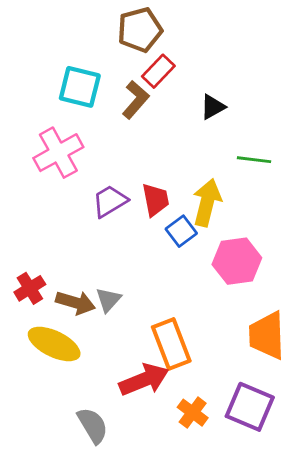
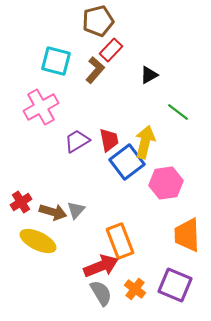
green line: (254, 160) -> (178, 112), turned 30
blue square: (181, 231) -> (127, 162), size x1.6
gray semicircle: (93, 425) -> (101, 293), moved

